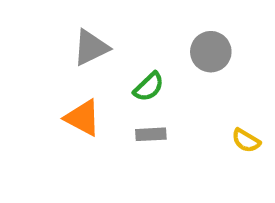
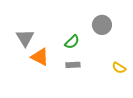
gray triangle: (91, 48) -> (25, 38), moved, turned -36

